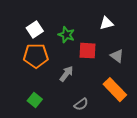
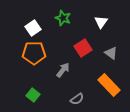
white triangle: (106, 23) -> (101, 22), turned -40
green star: (66, 35) -> (63, 18), moved
red square: (87, 51) -> (83, 48), turned -36

